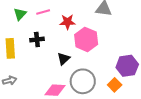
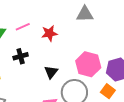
pink hexagon: (86, 39) -> (88, 64), moved

